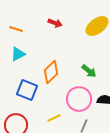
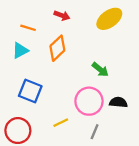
orange line: (16, 29) -> (28, 28), moved
orange diamond: (51, 72) -> (57, 48), moved

